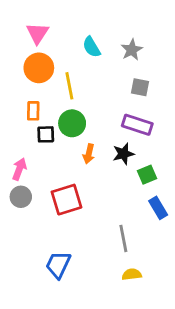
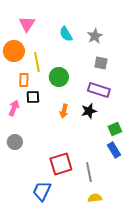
orange circle: (39, 68) -> (14, 51), moved
yellow line: (69, 86) -> (37, 62), moved
green circle: (72, 123) -> (59, 77), moved
pink arrow: (19, 169) -> (14, 108), moved
green square: (147, 175) -> (115, 129), moved
red square: (67, 200) -> (61, 164), moved

